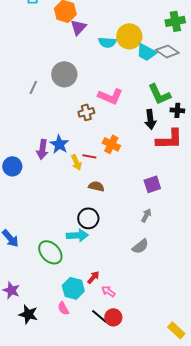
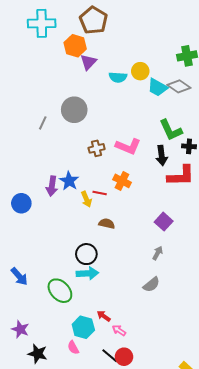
yellow circle: (129, 36) -> (140, 71), size x0.7
pink L-shape: (110, 96) -> (128, 146), moved
purple square: (152, 184) -> (164, 222), turned -30
black circle: (88, 218) -> (86, 254), moved
red arrow: (93, 277) -> (104, 316), turned -96

